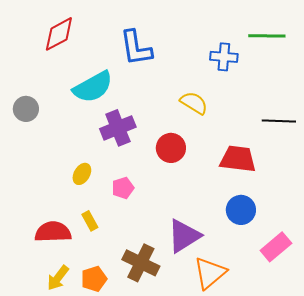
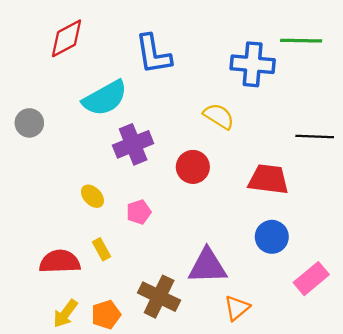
blue cross: (224, 57) -> (253, 64), size x1.4
yellow ellipse: (82, 174) -> (92, 196), turned -75
purple triangle: (184, 236) -> (208, 266), turned 30
orange triangle: (210, 273) -> (237, 308), size x0.7

